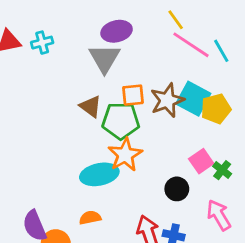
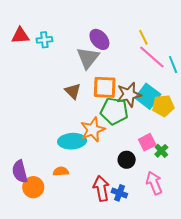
purple ellipse: (117, 31) -> (99, 39), turned 55
orange square: (133, 95) -> (105, 87), size x1.4
green pentagon: (121, 121) -> (114, 111), moved

